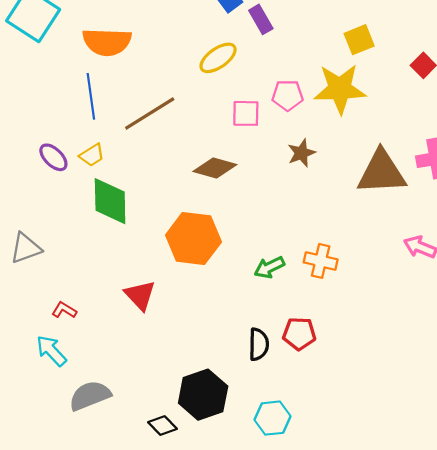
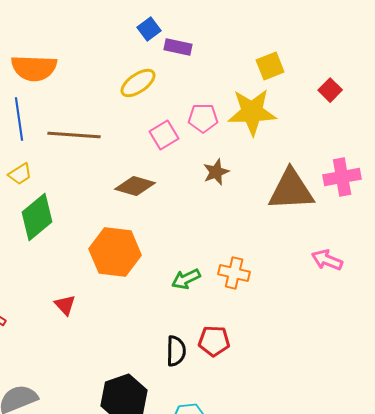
purple rectangle: (261, 19) -> (178, 47), turned -48
brown line: (150, 113) -> (74, 135), turned 36
pink square: (246, 113) -> (164, 135), turned -32
green diamond: (110, 201) -> (37, 217), turned 51
red triangle: (140, 295) -> (65, 305), size x0.7

